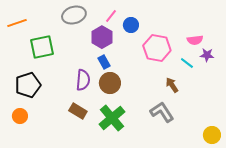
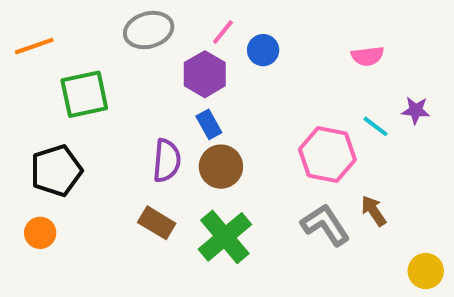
pink semicircle: (195, 40) -> (368, 56), moved
pink hexagon: (157, 48) -> (327, 155), moved
brown arrow: (172, 85) -> (374, 211), moved

